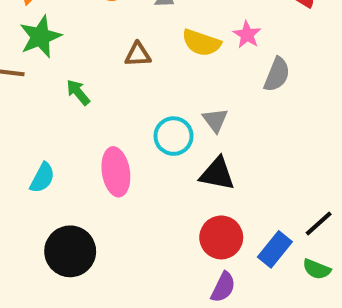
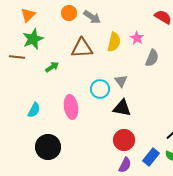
yellow semicircle: (201, 43) -> (114, 42), turned -96
brown triangle: (138, 55) -> (82, 48), size x1.6
green arrow: (78, 92) -> (52, 67), turned 96
blue rectangle: (275, 249) -> (151, 157), moved

